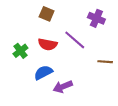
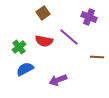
brown square: (47, 14) -> (43, 13), turned 32
blue semicircle: (43, 73) -> (25, 69), moved

